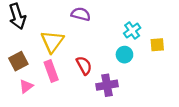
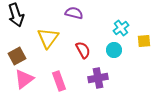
red semicircle: (84, 66) -> (83, 50), moved
pink rectangle: (51, 71) -> (59, 81), moved
pink triangle: (26, 86) -> (24, 79), size x1.5

